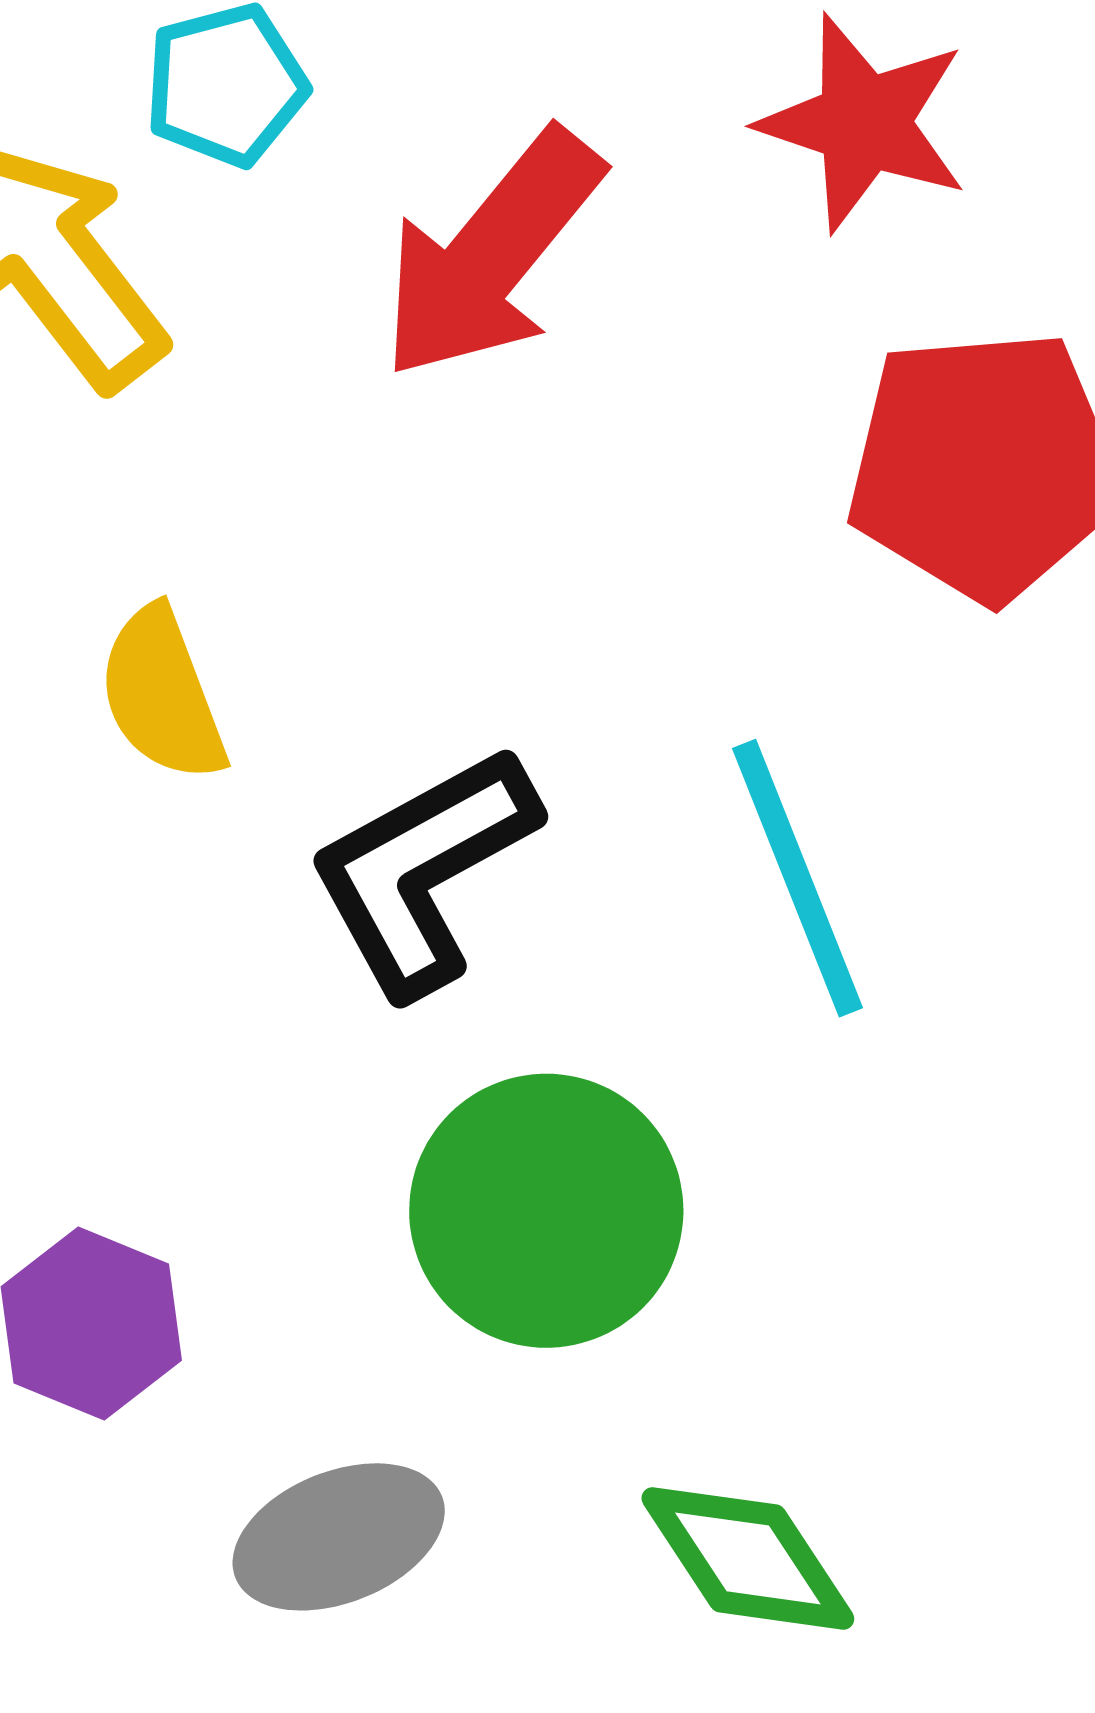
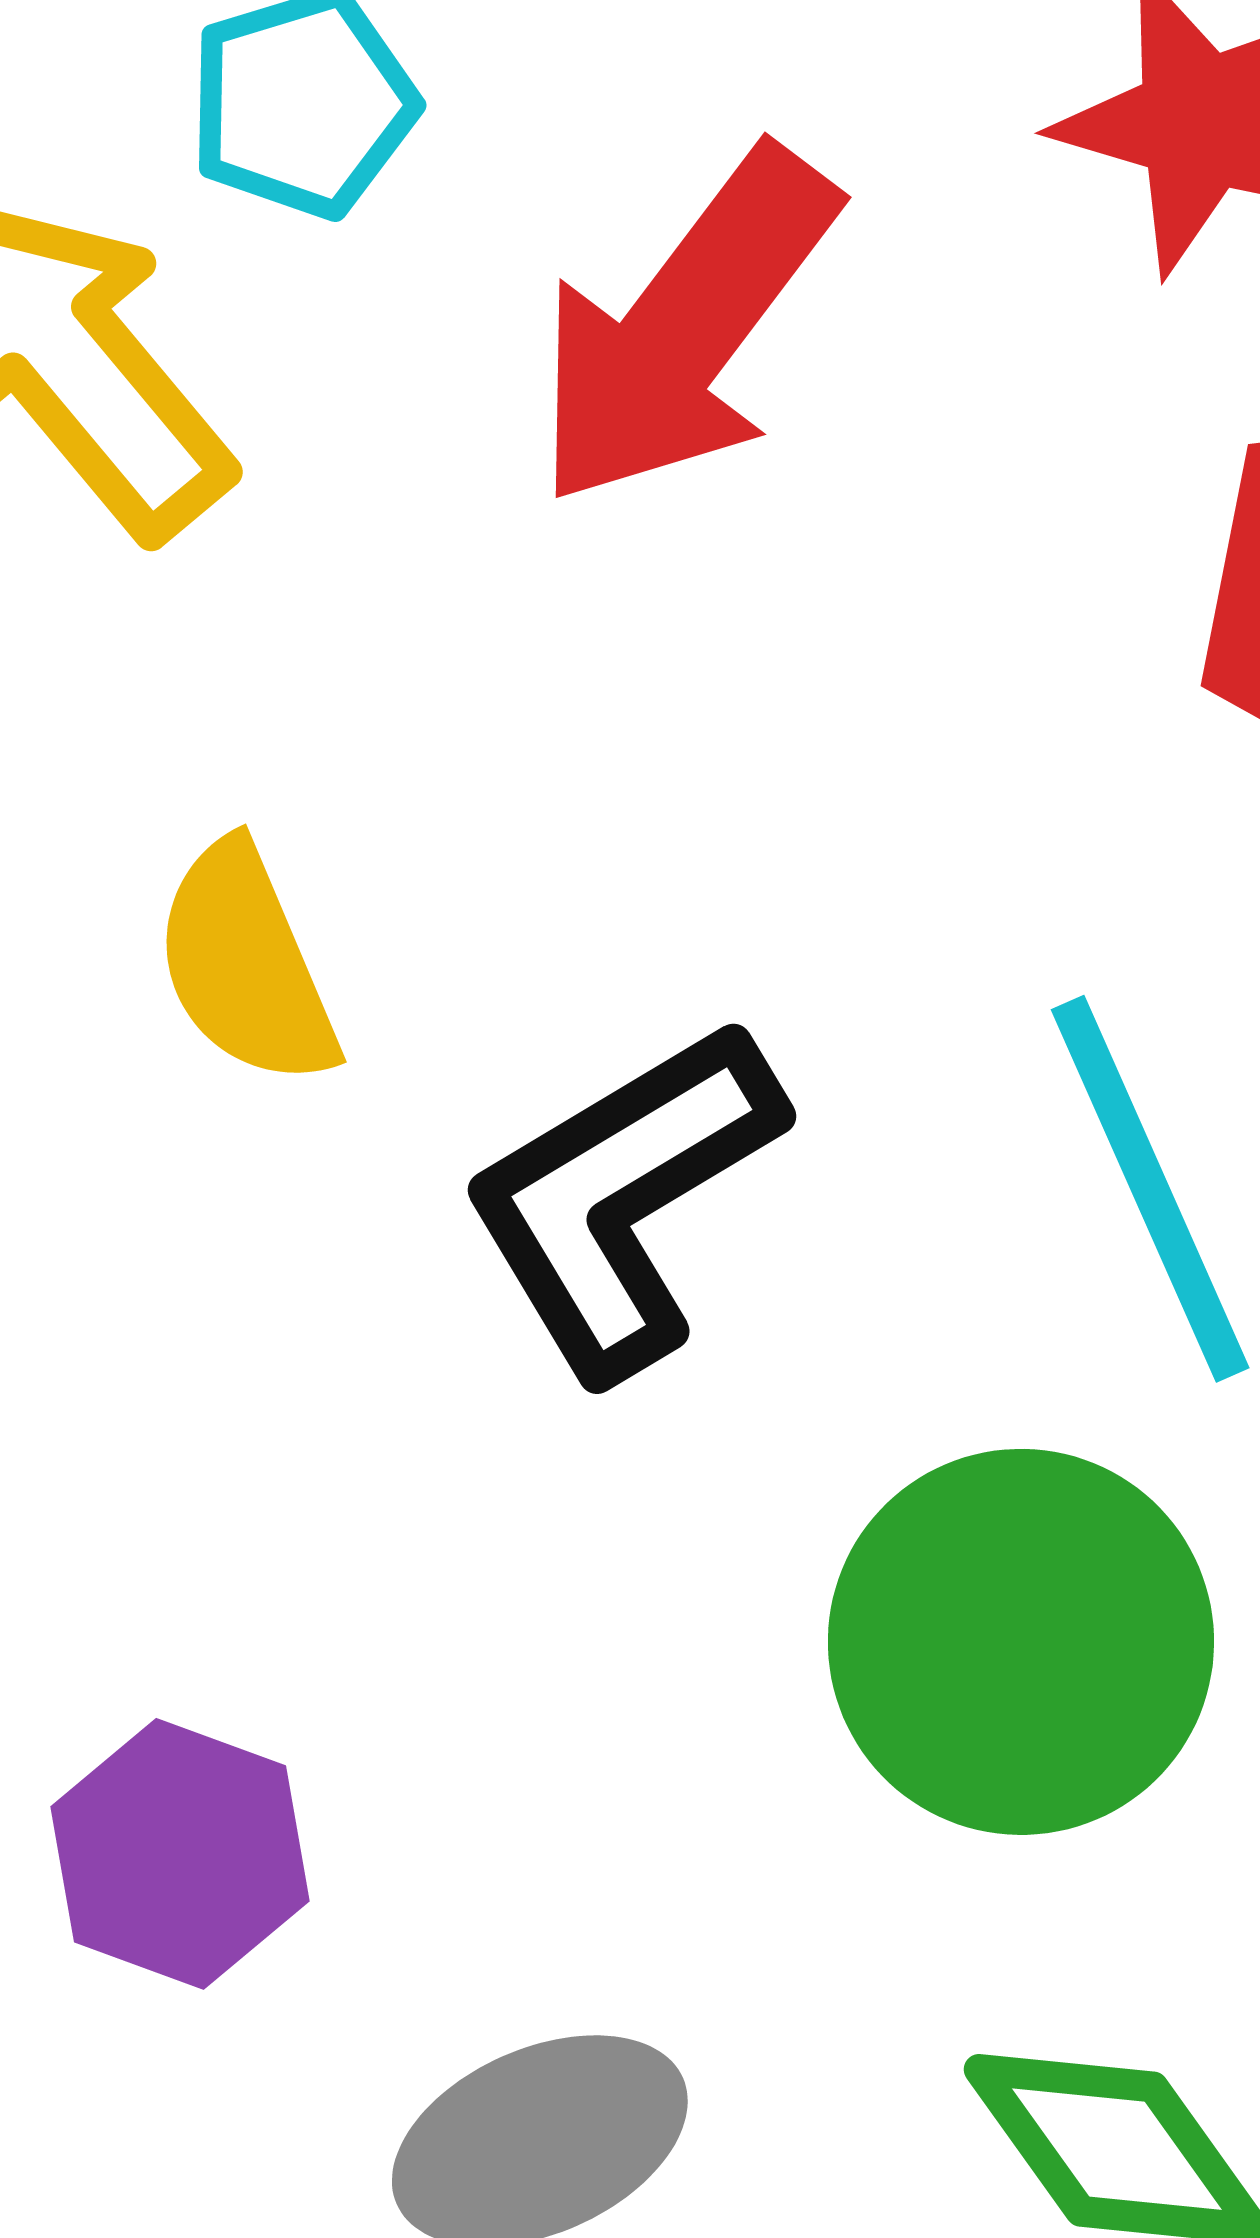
green circle: (546, 1211) -> (1021, 1642), moved

